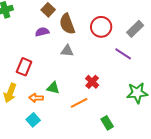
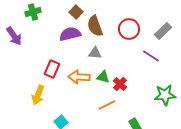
purple semicircle: (42, 32) -> (70, 34), size x1.5
green triangle: (53, 88) -> (103, 77), moved
orange arrow: (36, 98) -> (79, 77), moved, size x1.5

